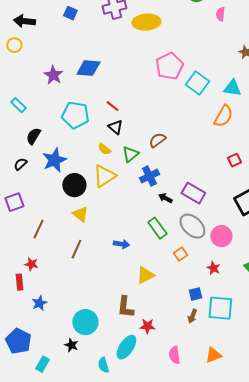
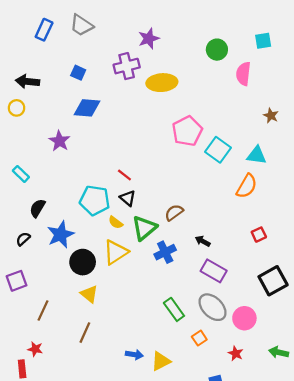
pink semicircle: (220, 14) -> (243, 74), size x1.5
blue diamond: (88, 68) -> (87, 108), moved
cyan pentagon: (75, 115) -> (95, 200), moved
green triangle: (130, 154) -> (144, 228), size x1.4
black arrow: (165, 198) -> (203, 241), moved
blue arrow: (121, 244) -> (134, 355), moved

